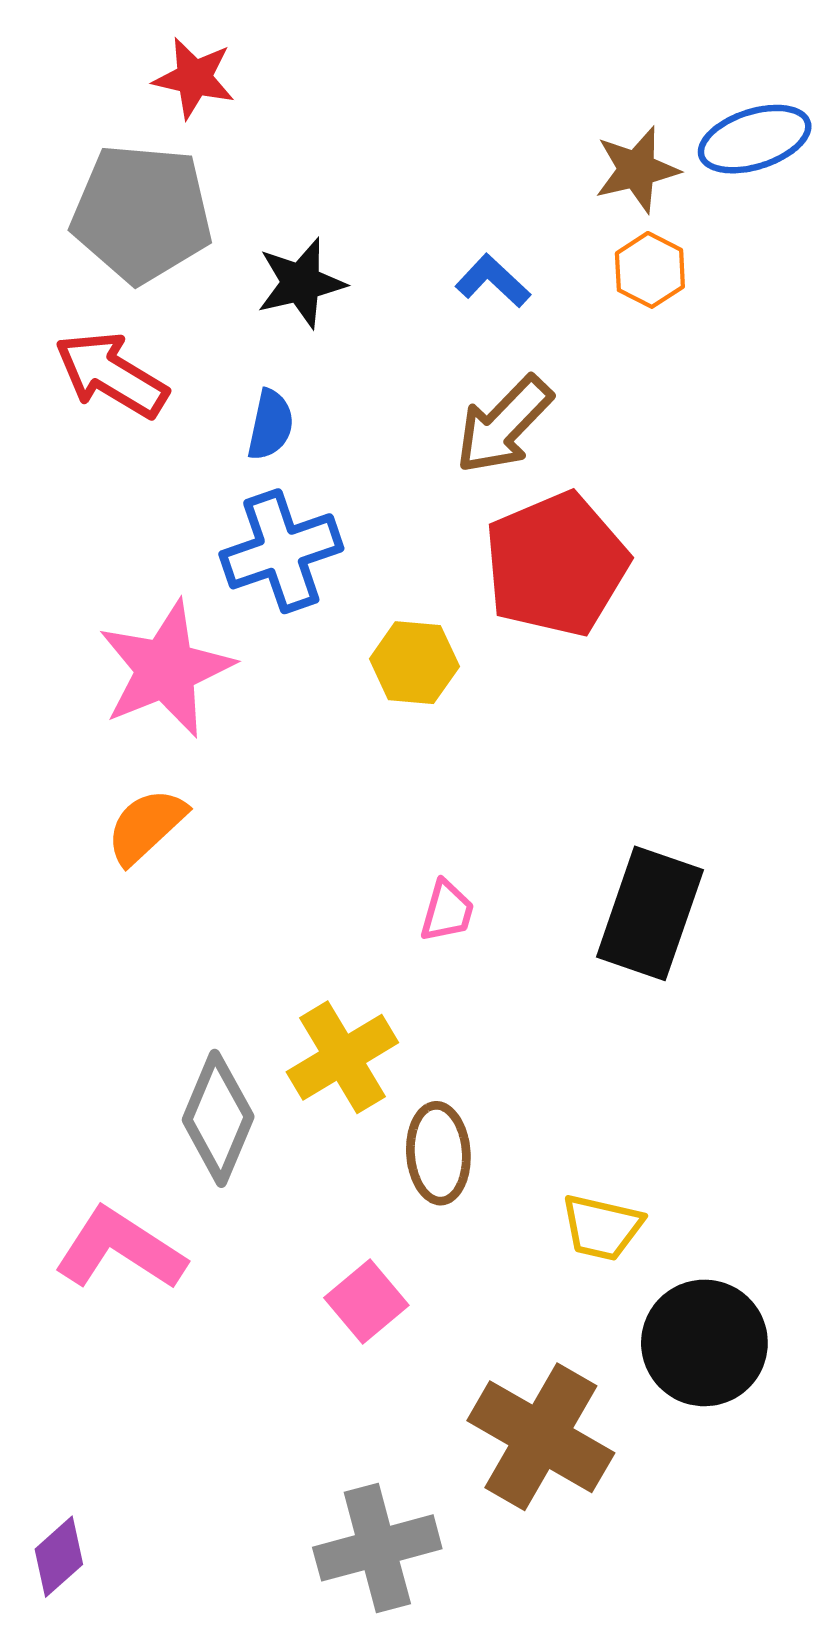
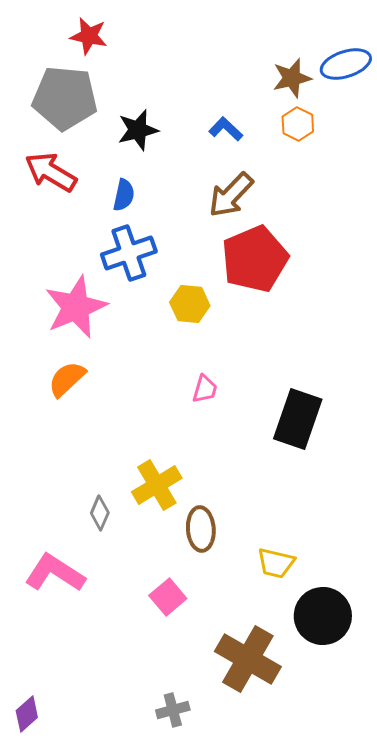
pink trapezoid: (447, 911) -> (205, 389), moved
gray diamond: (218, 1118) -> (100, 513), size x0.6
gray cross: (377, 1548) -> (173, 710), size x0.6

